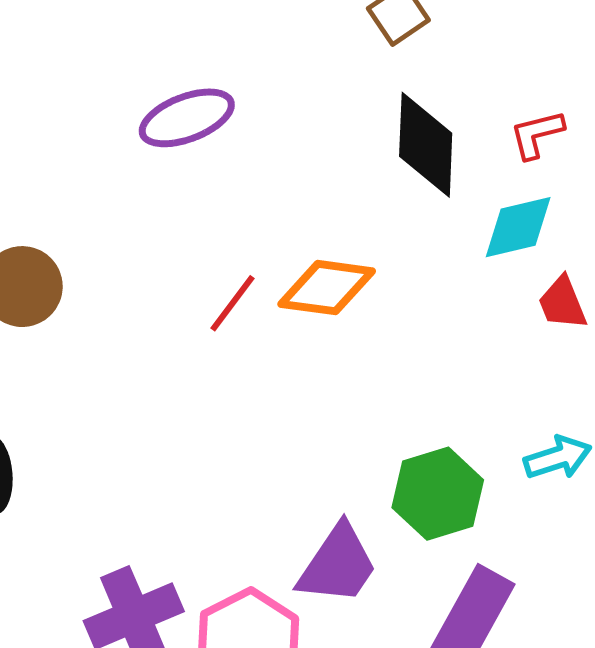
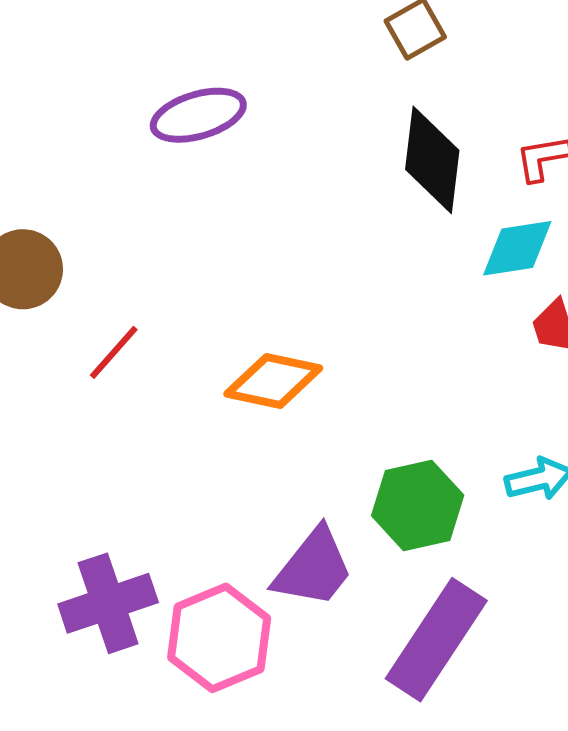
orange diamond: (327, 288) -> (273, 381), moved
red line: (232, 303) -> (114, 352), moved

